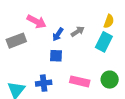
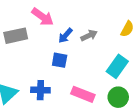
cyan rectangle: (104, 42) -> (117, 66), moved

